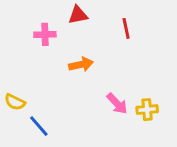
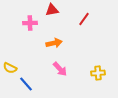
red line: (126, 28) -> (84, 19), turned 48
pink arrow: (117, 104) -> (60, 69), moved

